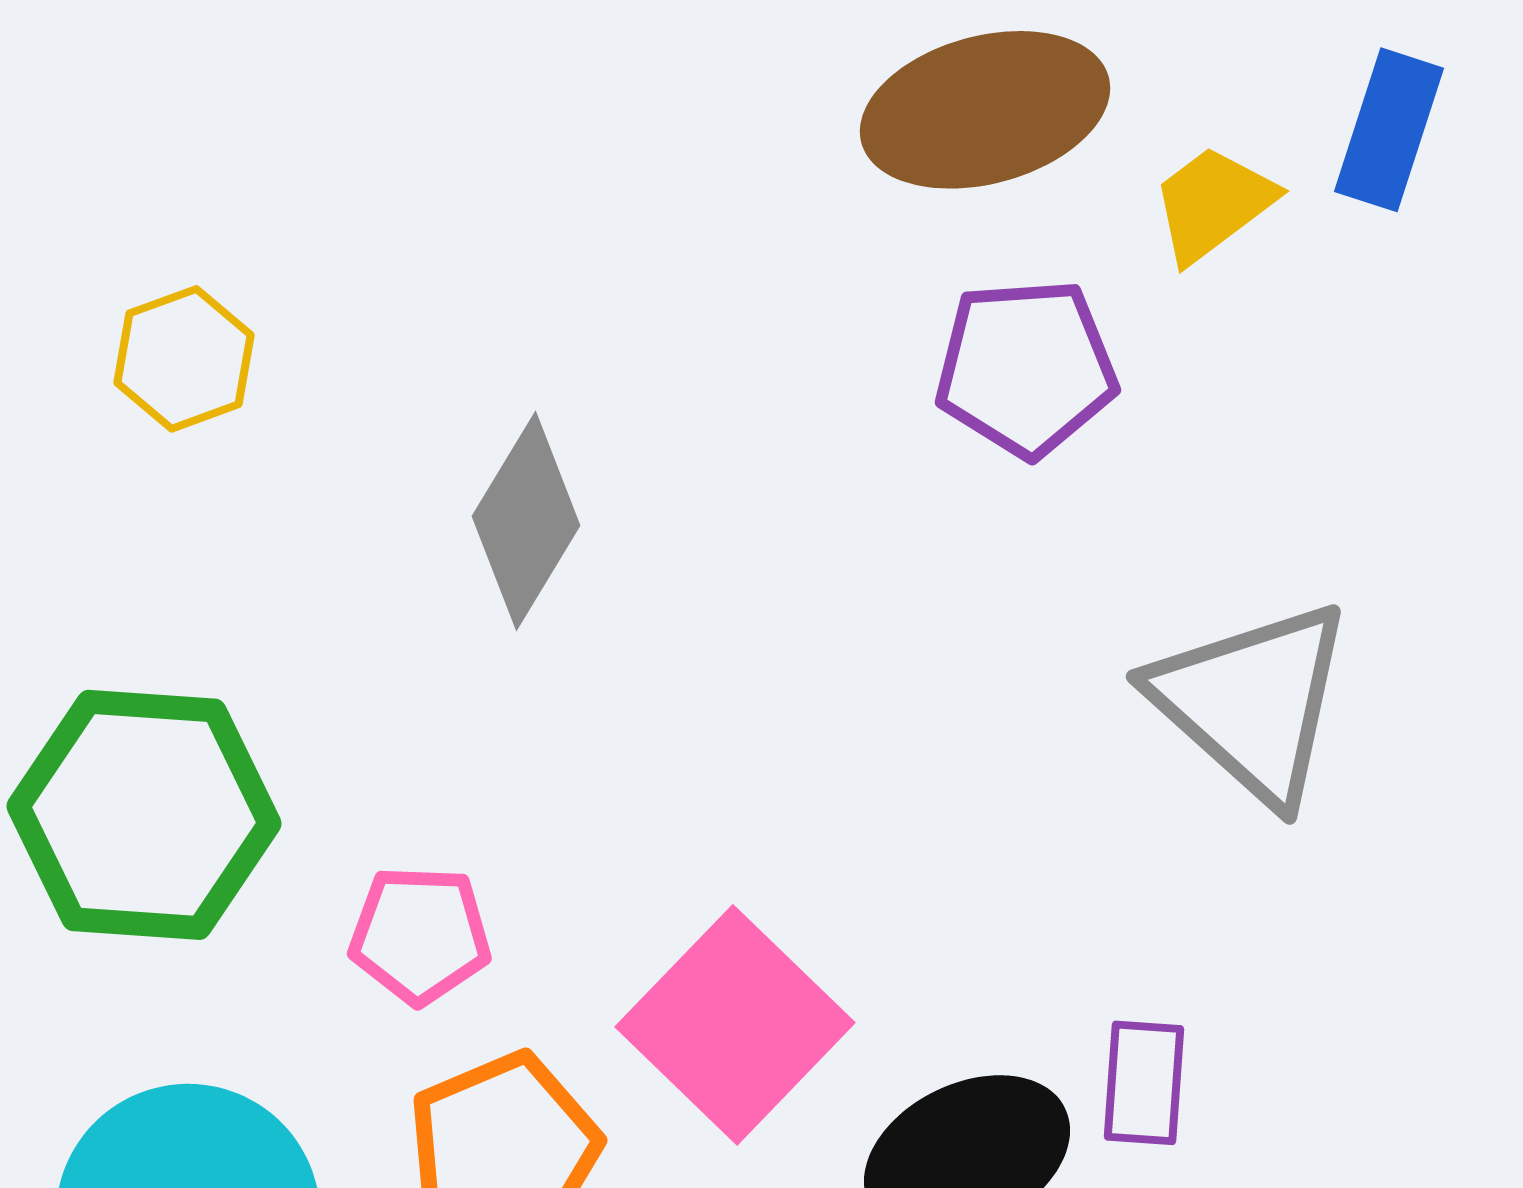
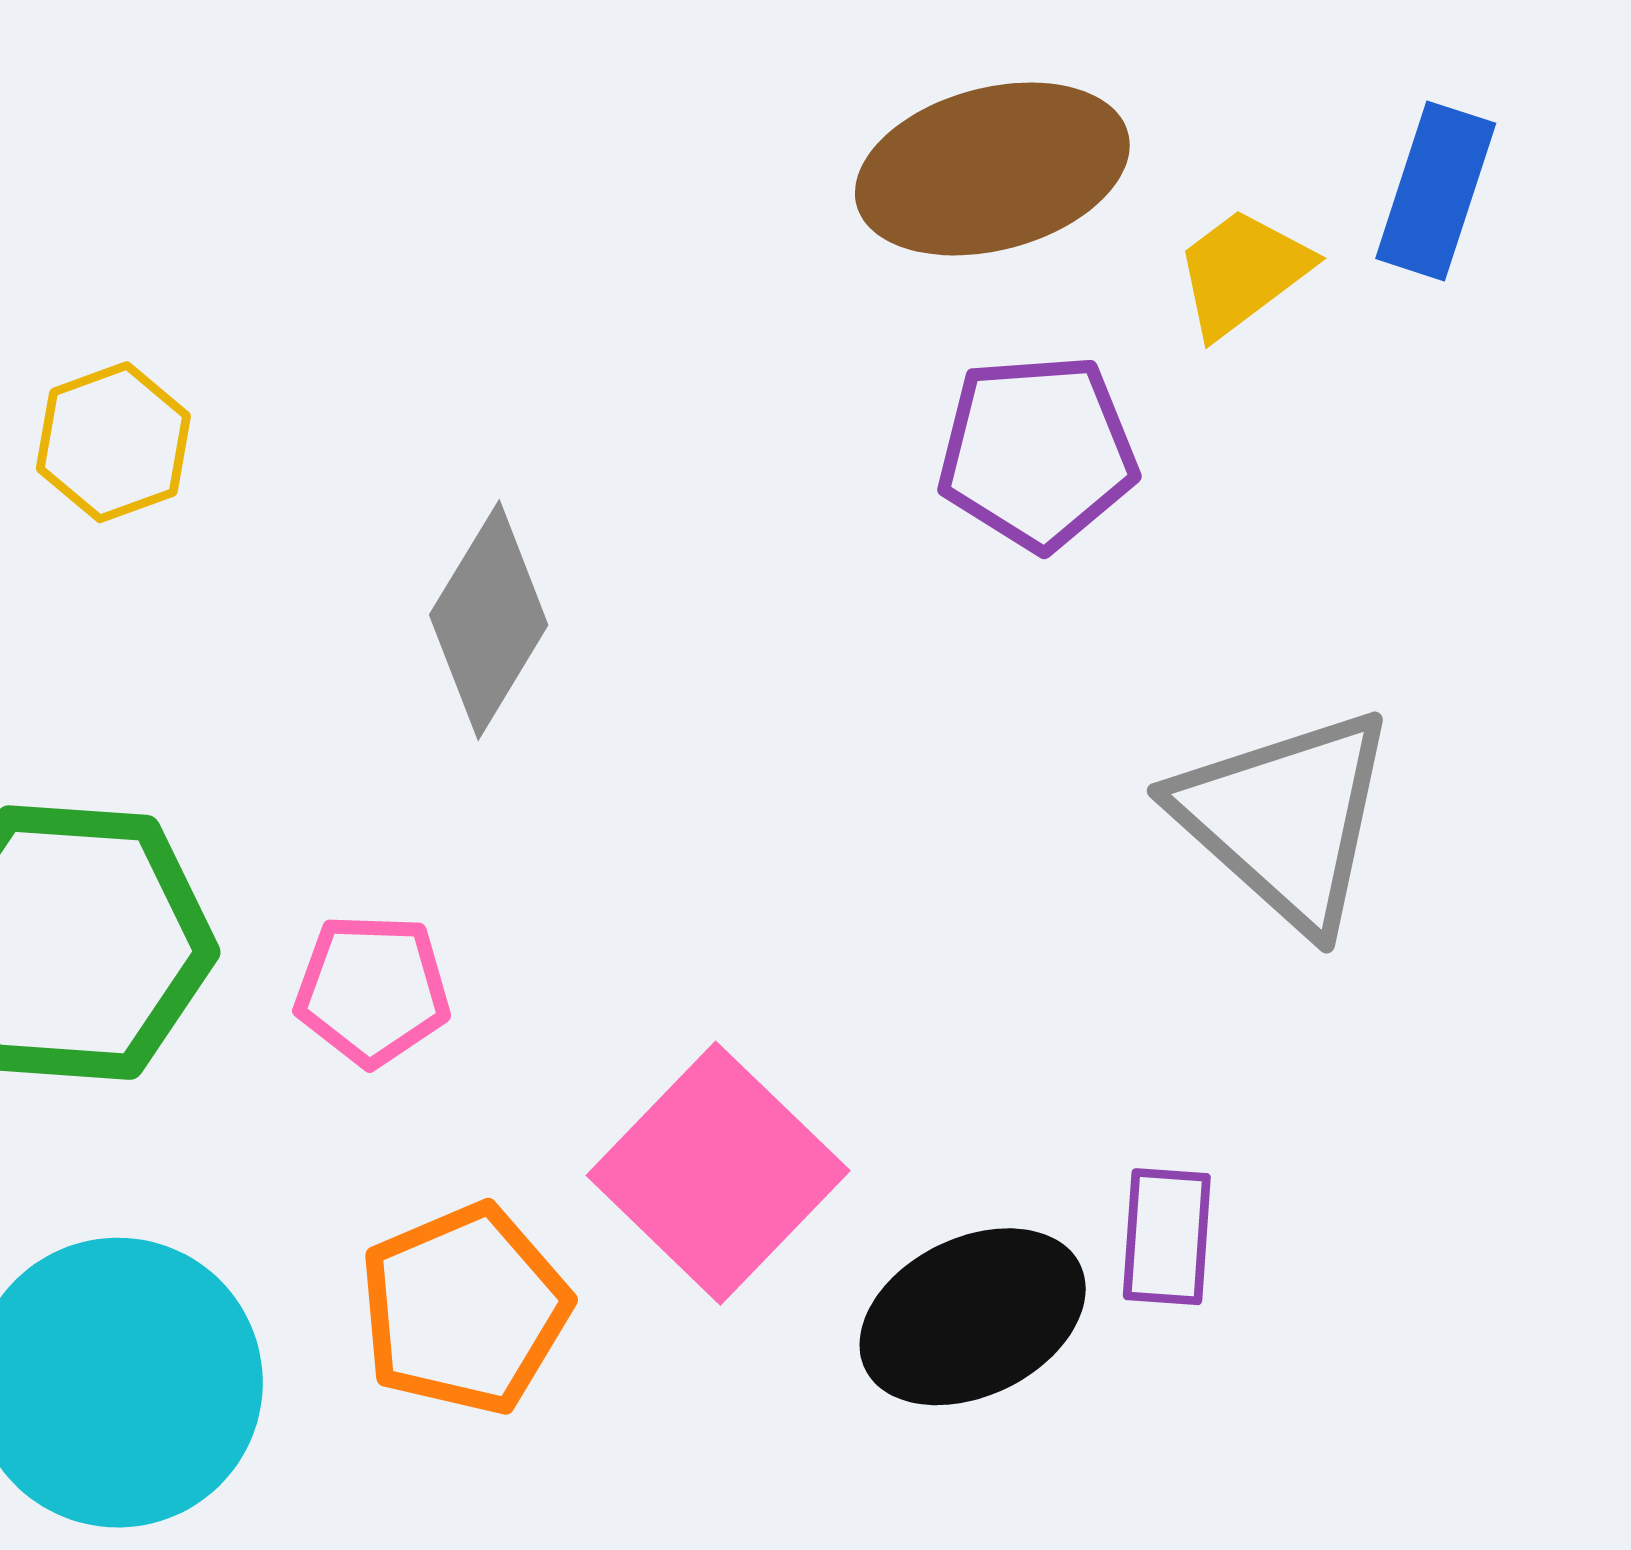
pink pentagon: (420, 935) -> (372, 990), moved

